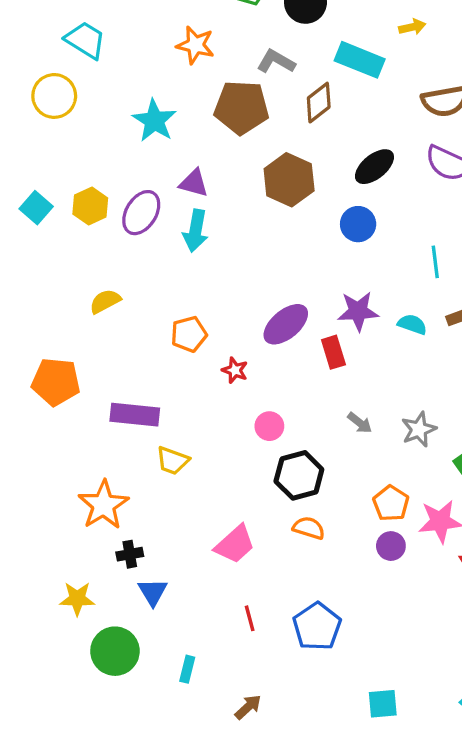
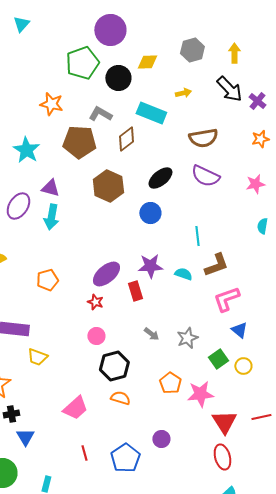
red star: (235, 370) -> (95, 302), moved
purple circle: (391, 546) -> (161, 439), moved

